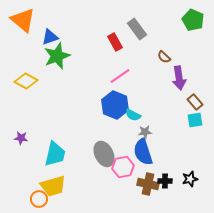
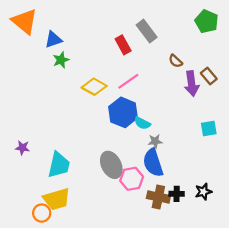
green star: (57, 56) -> (61, 60), size x0.6
yellow diamond: (26, 81) -> (94, 87), moved
brown rectangle: (195, 102) -> (209, 76), moved

